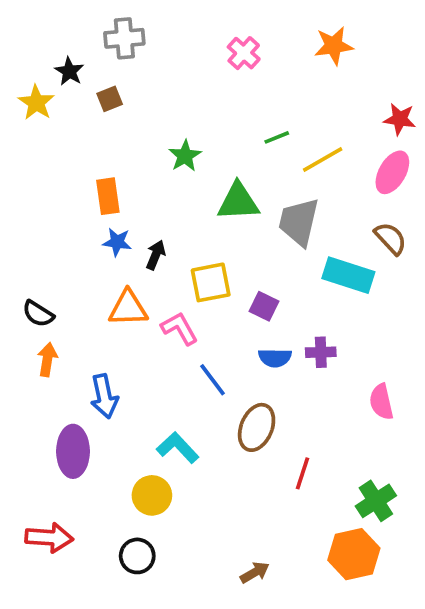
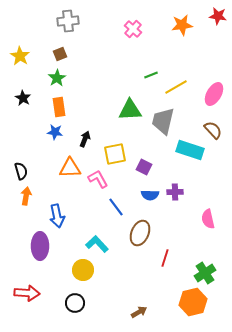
black star: (69, 71) -> (23, 98), moved
red star: (400, 119) -> (218, 16), moved
green star: (185, 156) -> (57, 78), moved
blue star: (117, 242) -> (55, 132), moved
black semicircle: (38, 314) -> (21, 171), turned -138

